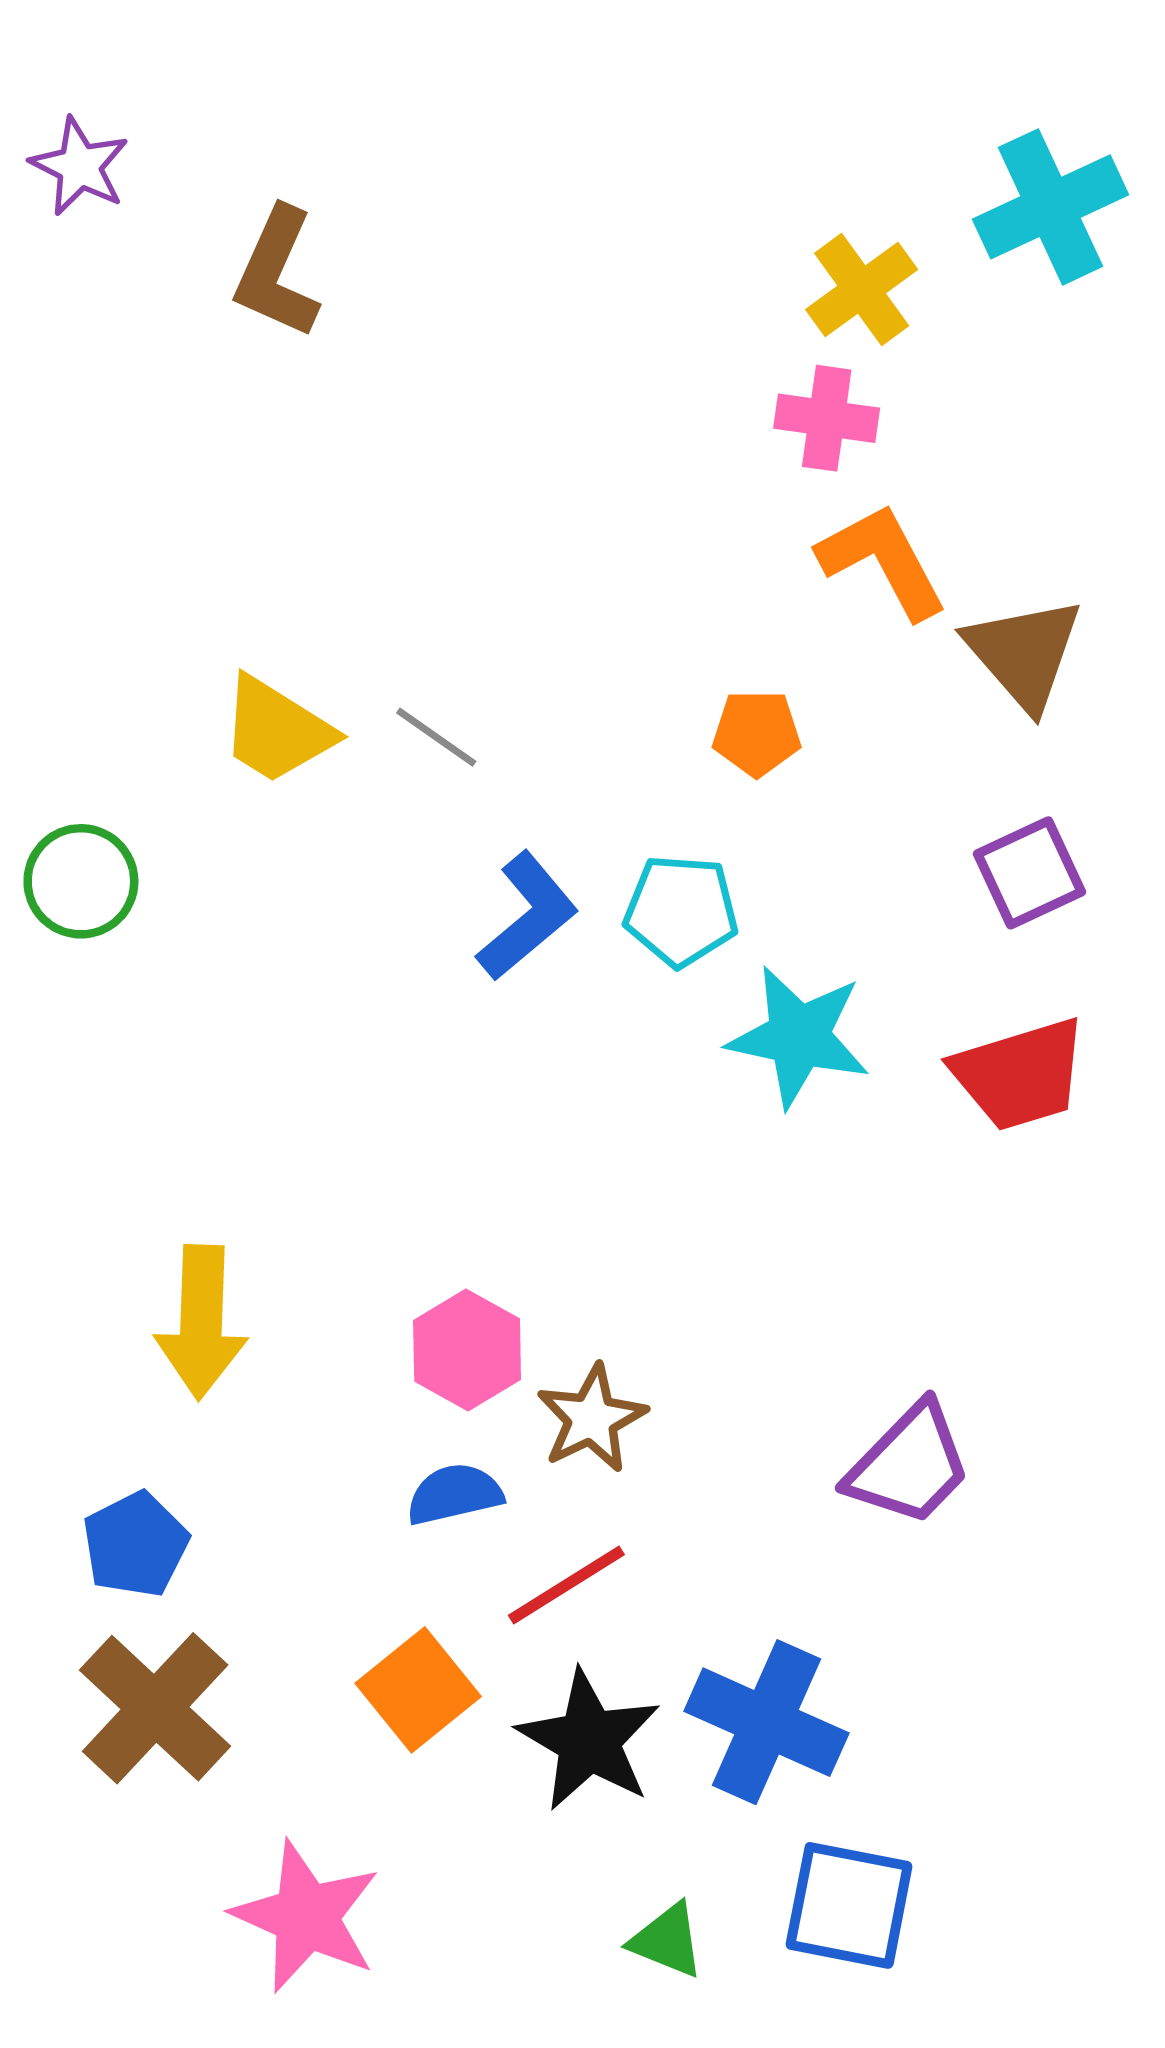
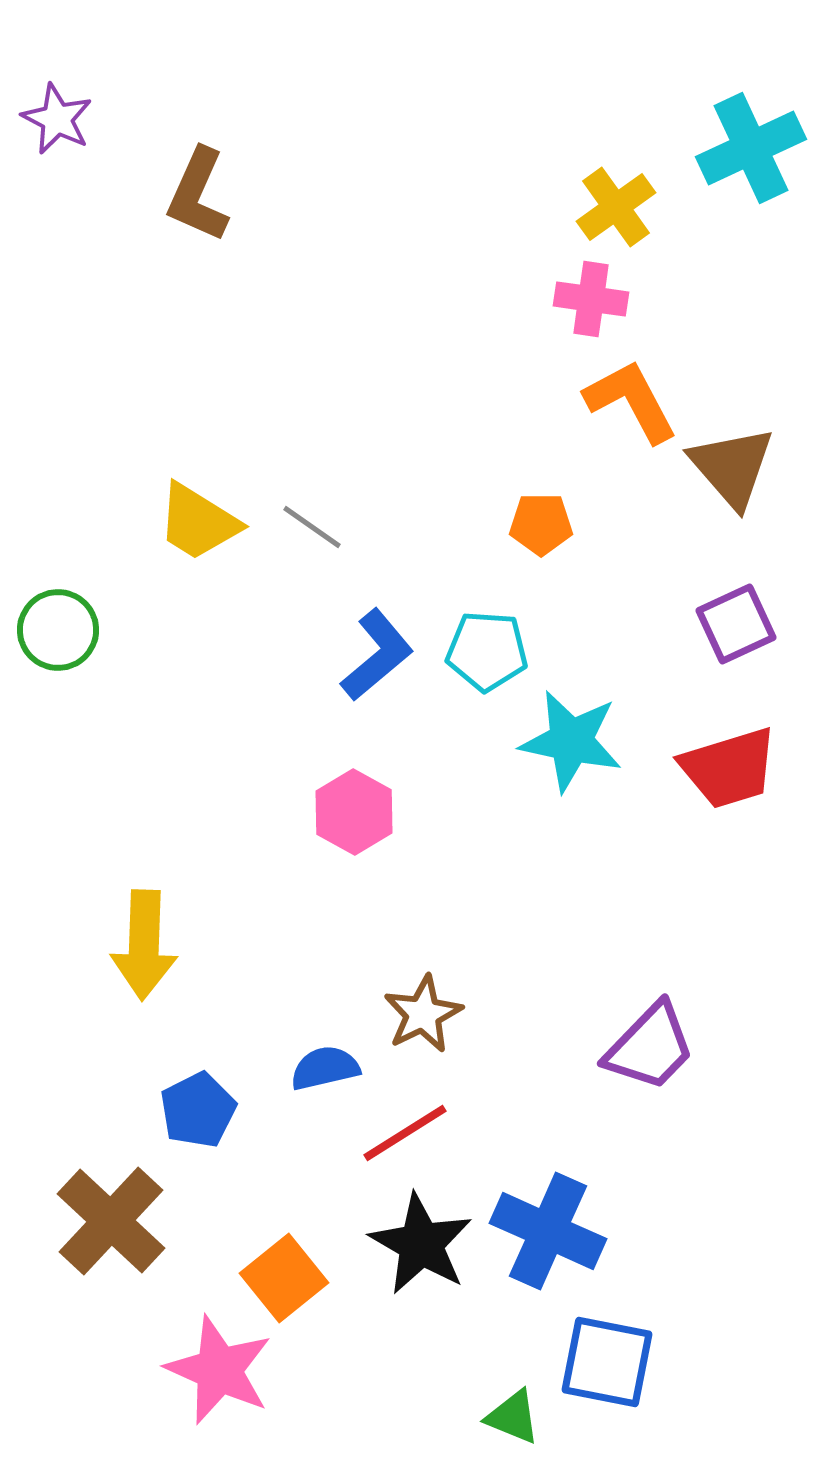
pink hexagon: (467, 1350) -> (354, 812), moved
blue pentagon: (135, 1544) -> (198, 1110), moved
orange square: (418, 1690) -> (284, 1278), moved
green triangle: (667, 1940) -> (513, 1417), moved

